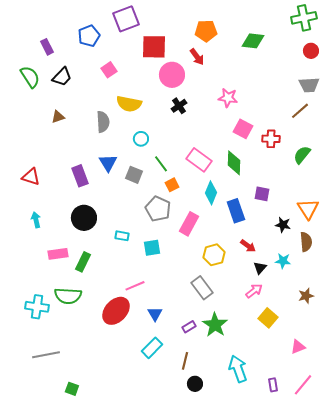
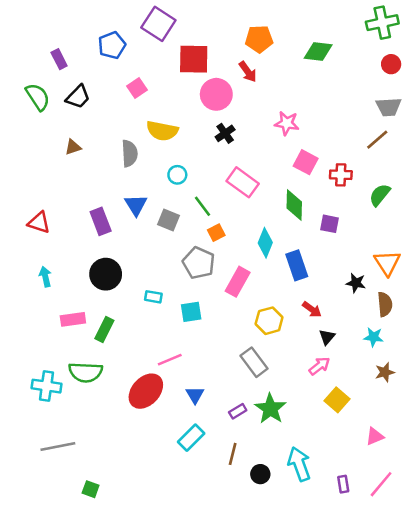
purple square: (126, 19) -> (158, 24), turned -36
pink rectangle: (199, 160) -> (243, 182), moved
purple square: (262, 194) -> (329, 224), moved
cyan star: (283, 261) -> (373, 337), moved
black circle: (195, 384) -> (260, 474), moved

